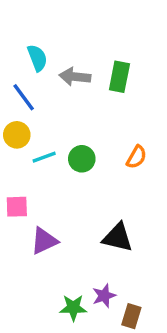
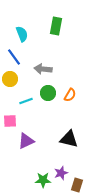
gray arrow: (75, 77) -> (43, 69), moved
green rectangle: (119, 77) -> (56, 26), moved
cyan line: (44, 157) -> (26, 101), moved
orange semicircle: (137, 157) -> (70, 95), moved

